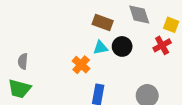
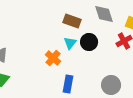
cyan triangle: (100, 48) -> (70, 43), turned -40

